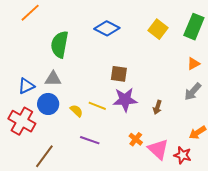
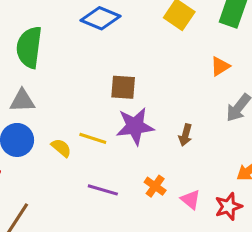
orange triangle: (194, 64) -> (220, 66), moved
purple line: (90, 140) -> (103, 190), moved
pink triangle: (158, 149) -> (191, 200), size x0.6
red star: (182, 155) -> (228, 206), turned -30

